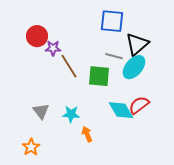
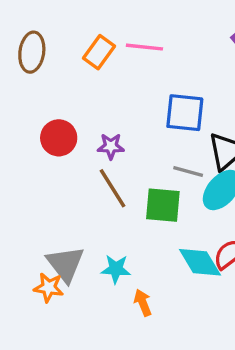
purple star: (53, 48) -> (111, 146), moved
gray triangle: (41, 111) -> (65, 264), size x1.4
orange star: (31, 147) -> (49, 287), moved, turned -30

